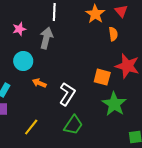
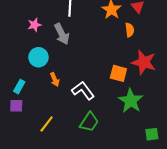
gray arrow: (46, 38) -> (62, 34), turned 140
orange arrow: (39, 83) -> (55, 80), turned -136
white L-shape: (67, 94) -> (83, 91), turned -70

